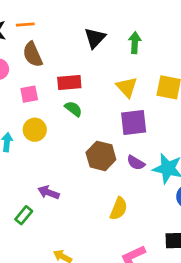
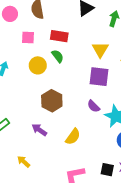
yellow circle: (35, 130) -> (38, 65), moved
brown hexagon: (101, 156) -> (52, 101), moved
purple arrow: (49, 192) -> (39, 130), moved

